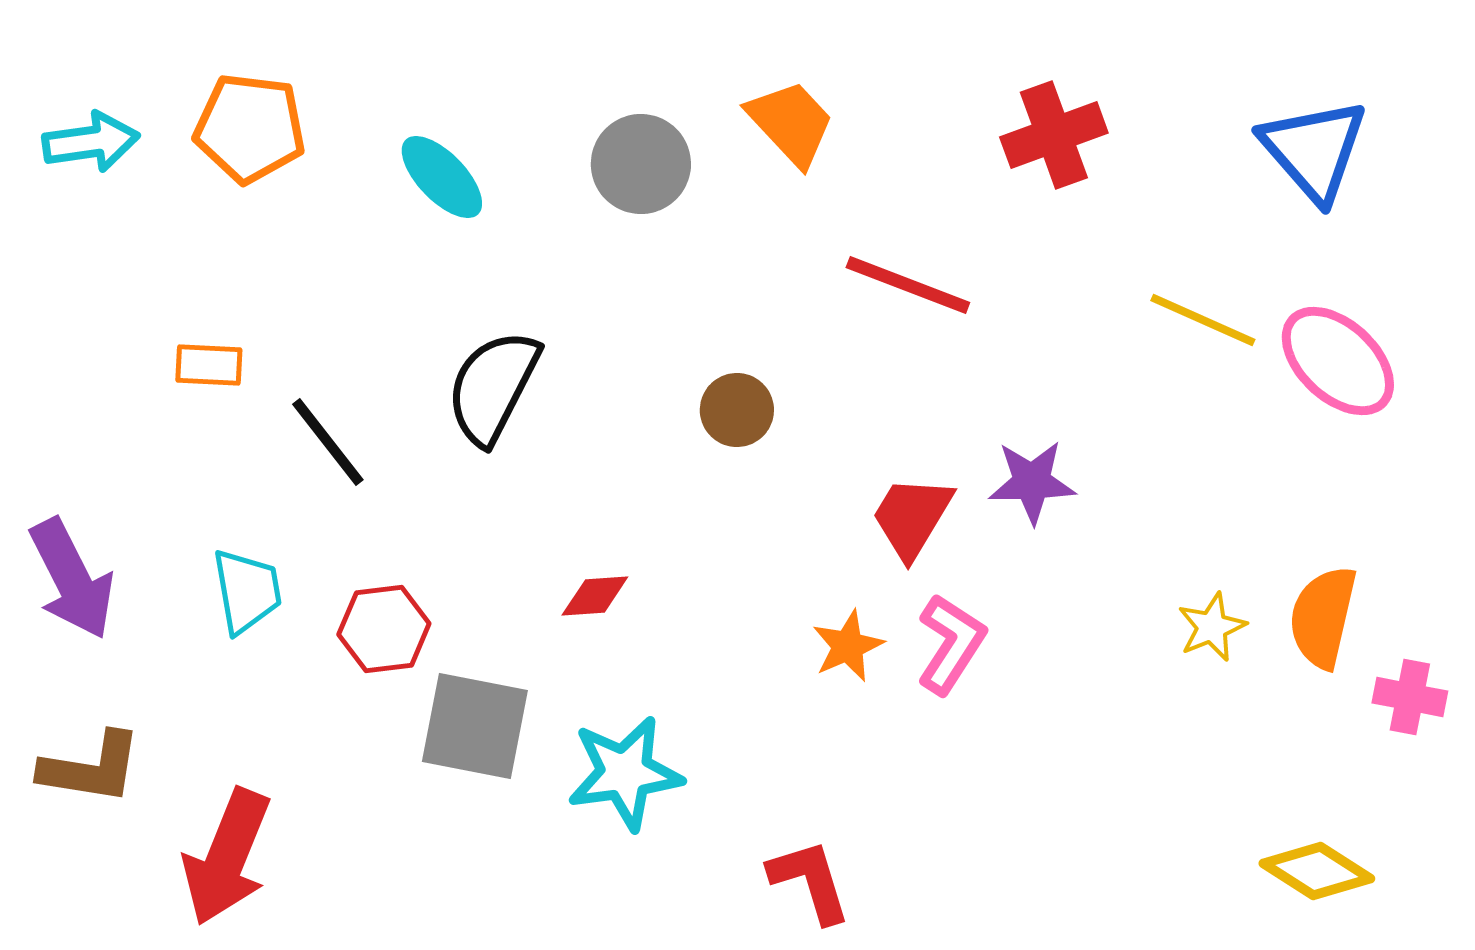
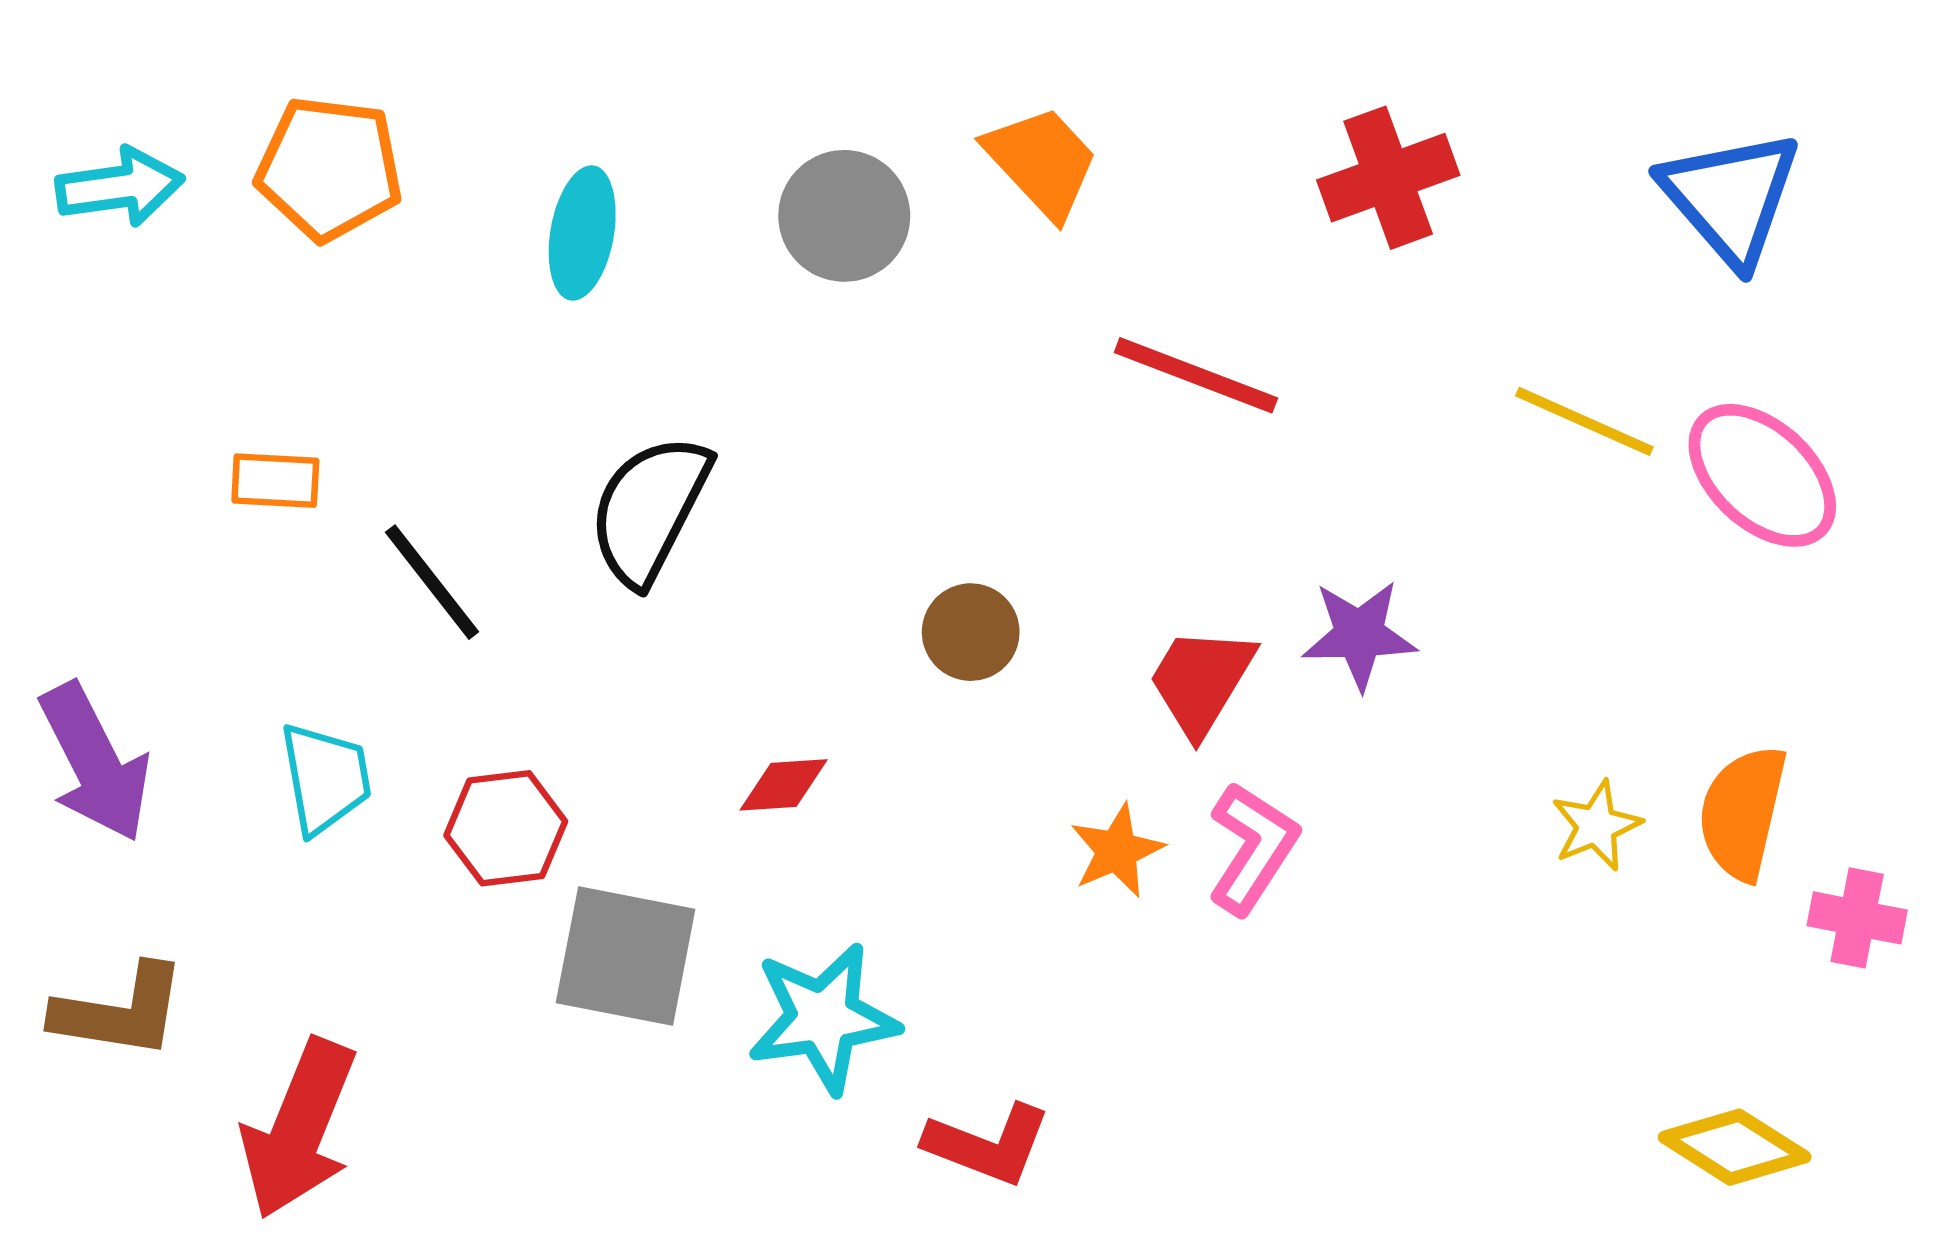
cyan ellipse: (442, 177) -> (582, 233), turned 54
brown circle: (737, 410) -> (971, 632), moved
red L-shape: (810, 881) -> (988, 1144), moved, turned 128

